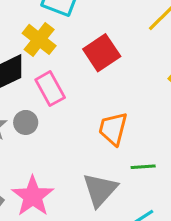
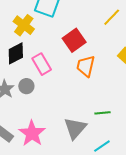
yellow cross: (39, 39) -> (24, 25), moved
orange trapezoid: (113, 129) -> (86, 66), moved

